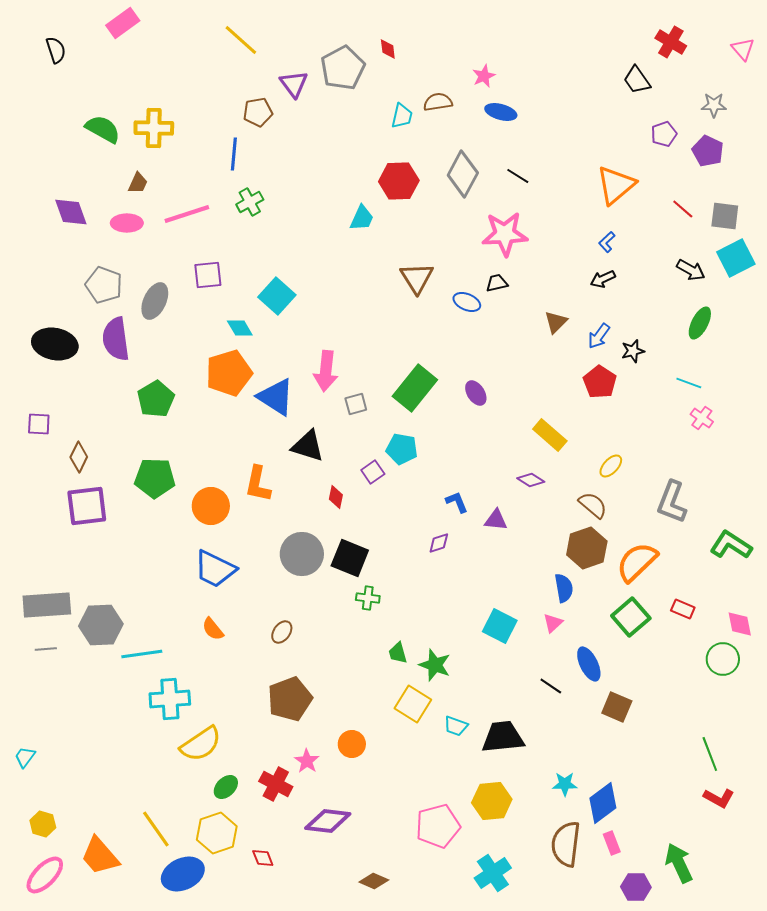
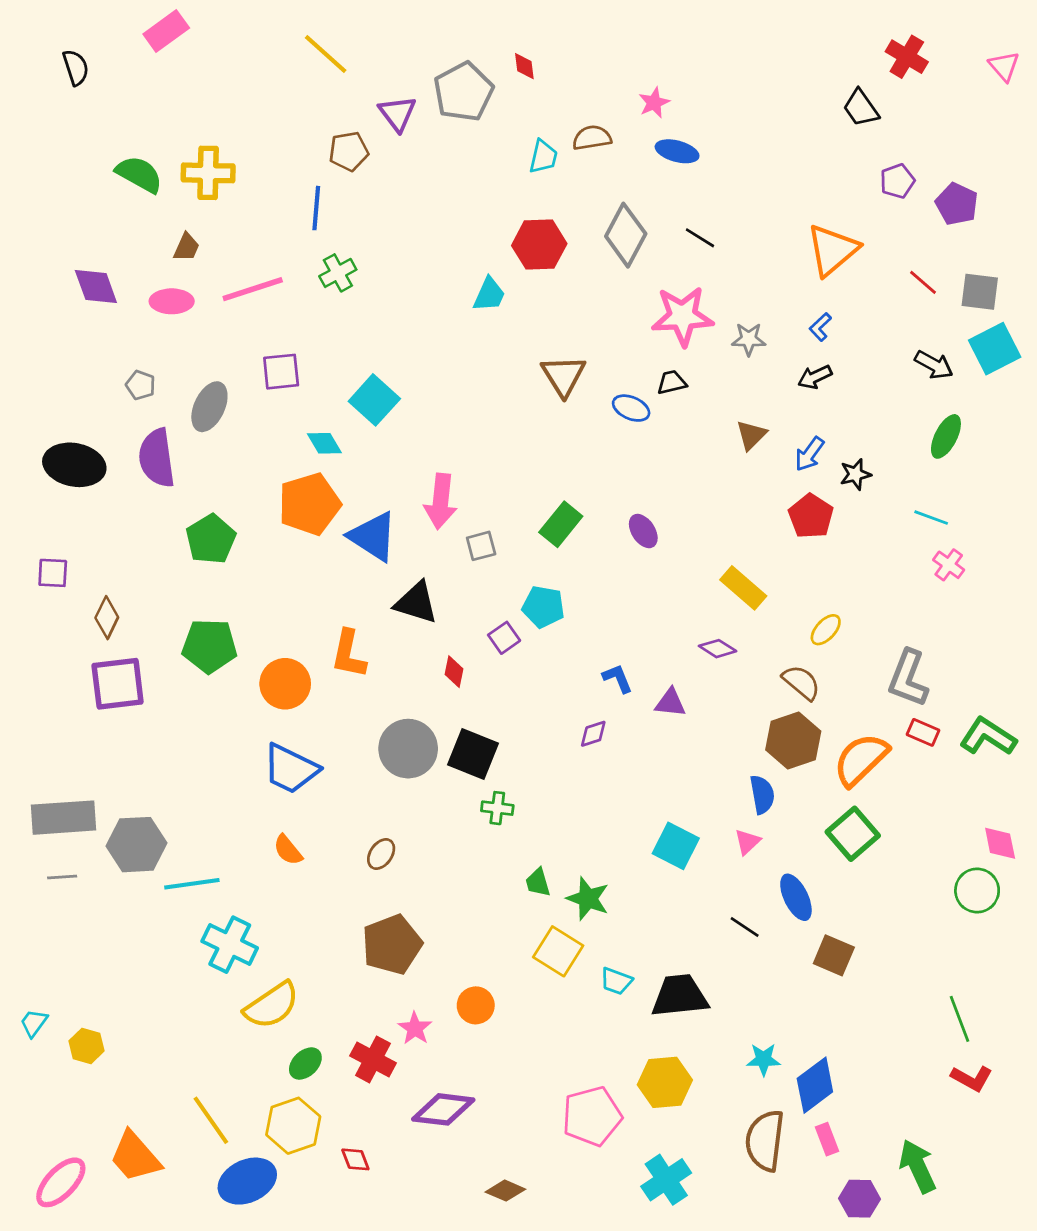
gray star: (714, 105) -> (749, 339), moved
gray pentagon: (104, 285) -> (141, 385), size x0.6
green rectangle: (415, 388) -> (561, 524), size x0.7
red rectangle: (683, 609) -> (923, 732), moved
cyan cross: (170, 699) -> (230, 945), turned 30
yellow hexagon: (43, 824) -> (86, 1046), moved

